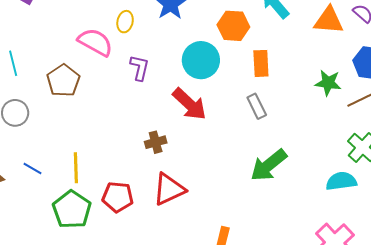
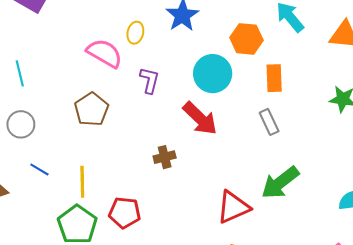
brown pentagon: (63, 81) -> (91, 109), moved
blue line: (32, 168) -> (39, 170), moved
red triangle: (169, 189) -> (233, 207), moved

